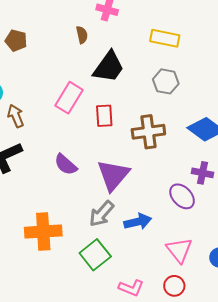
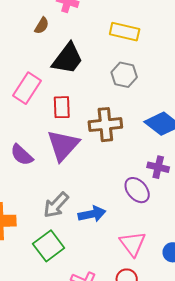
brown semicircle: (82, 35) -> (42, 26), turned 42
purple triangle: (113, 175) -> (63, 145), moved

